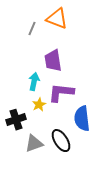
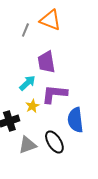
cyan arrow: (34, 82) -> (27, 83), turned 36

